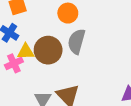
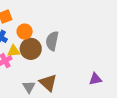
orange circle: (68, 13) -> (25, 32), moved

